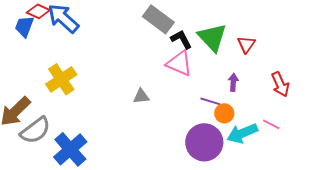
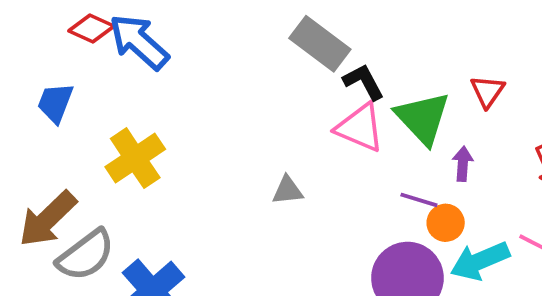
blue trapezoid: (24, 26) -> (55, 103), moved
green triangle: (212, 37) -> (423, 118), moved

